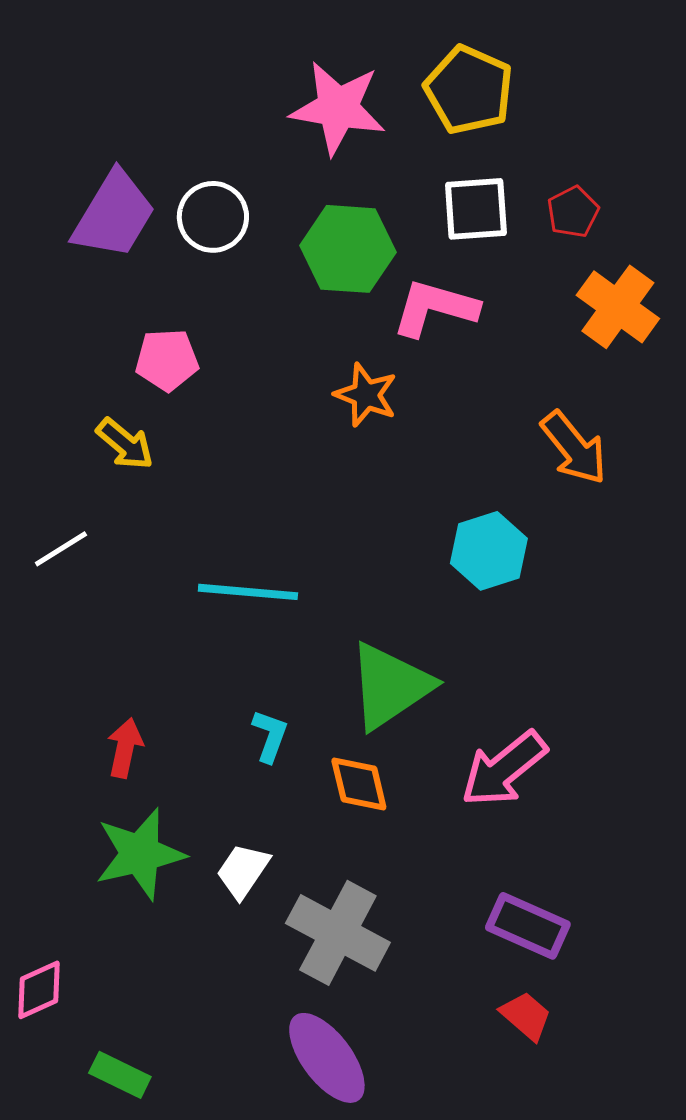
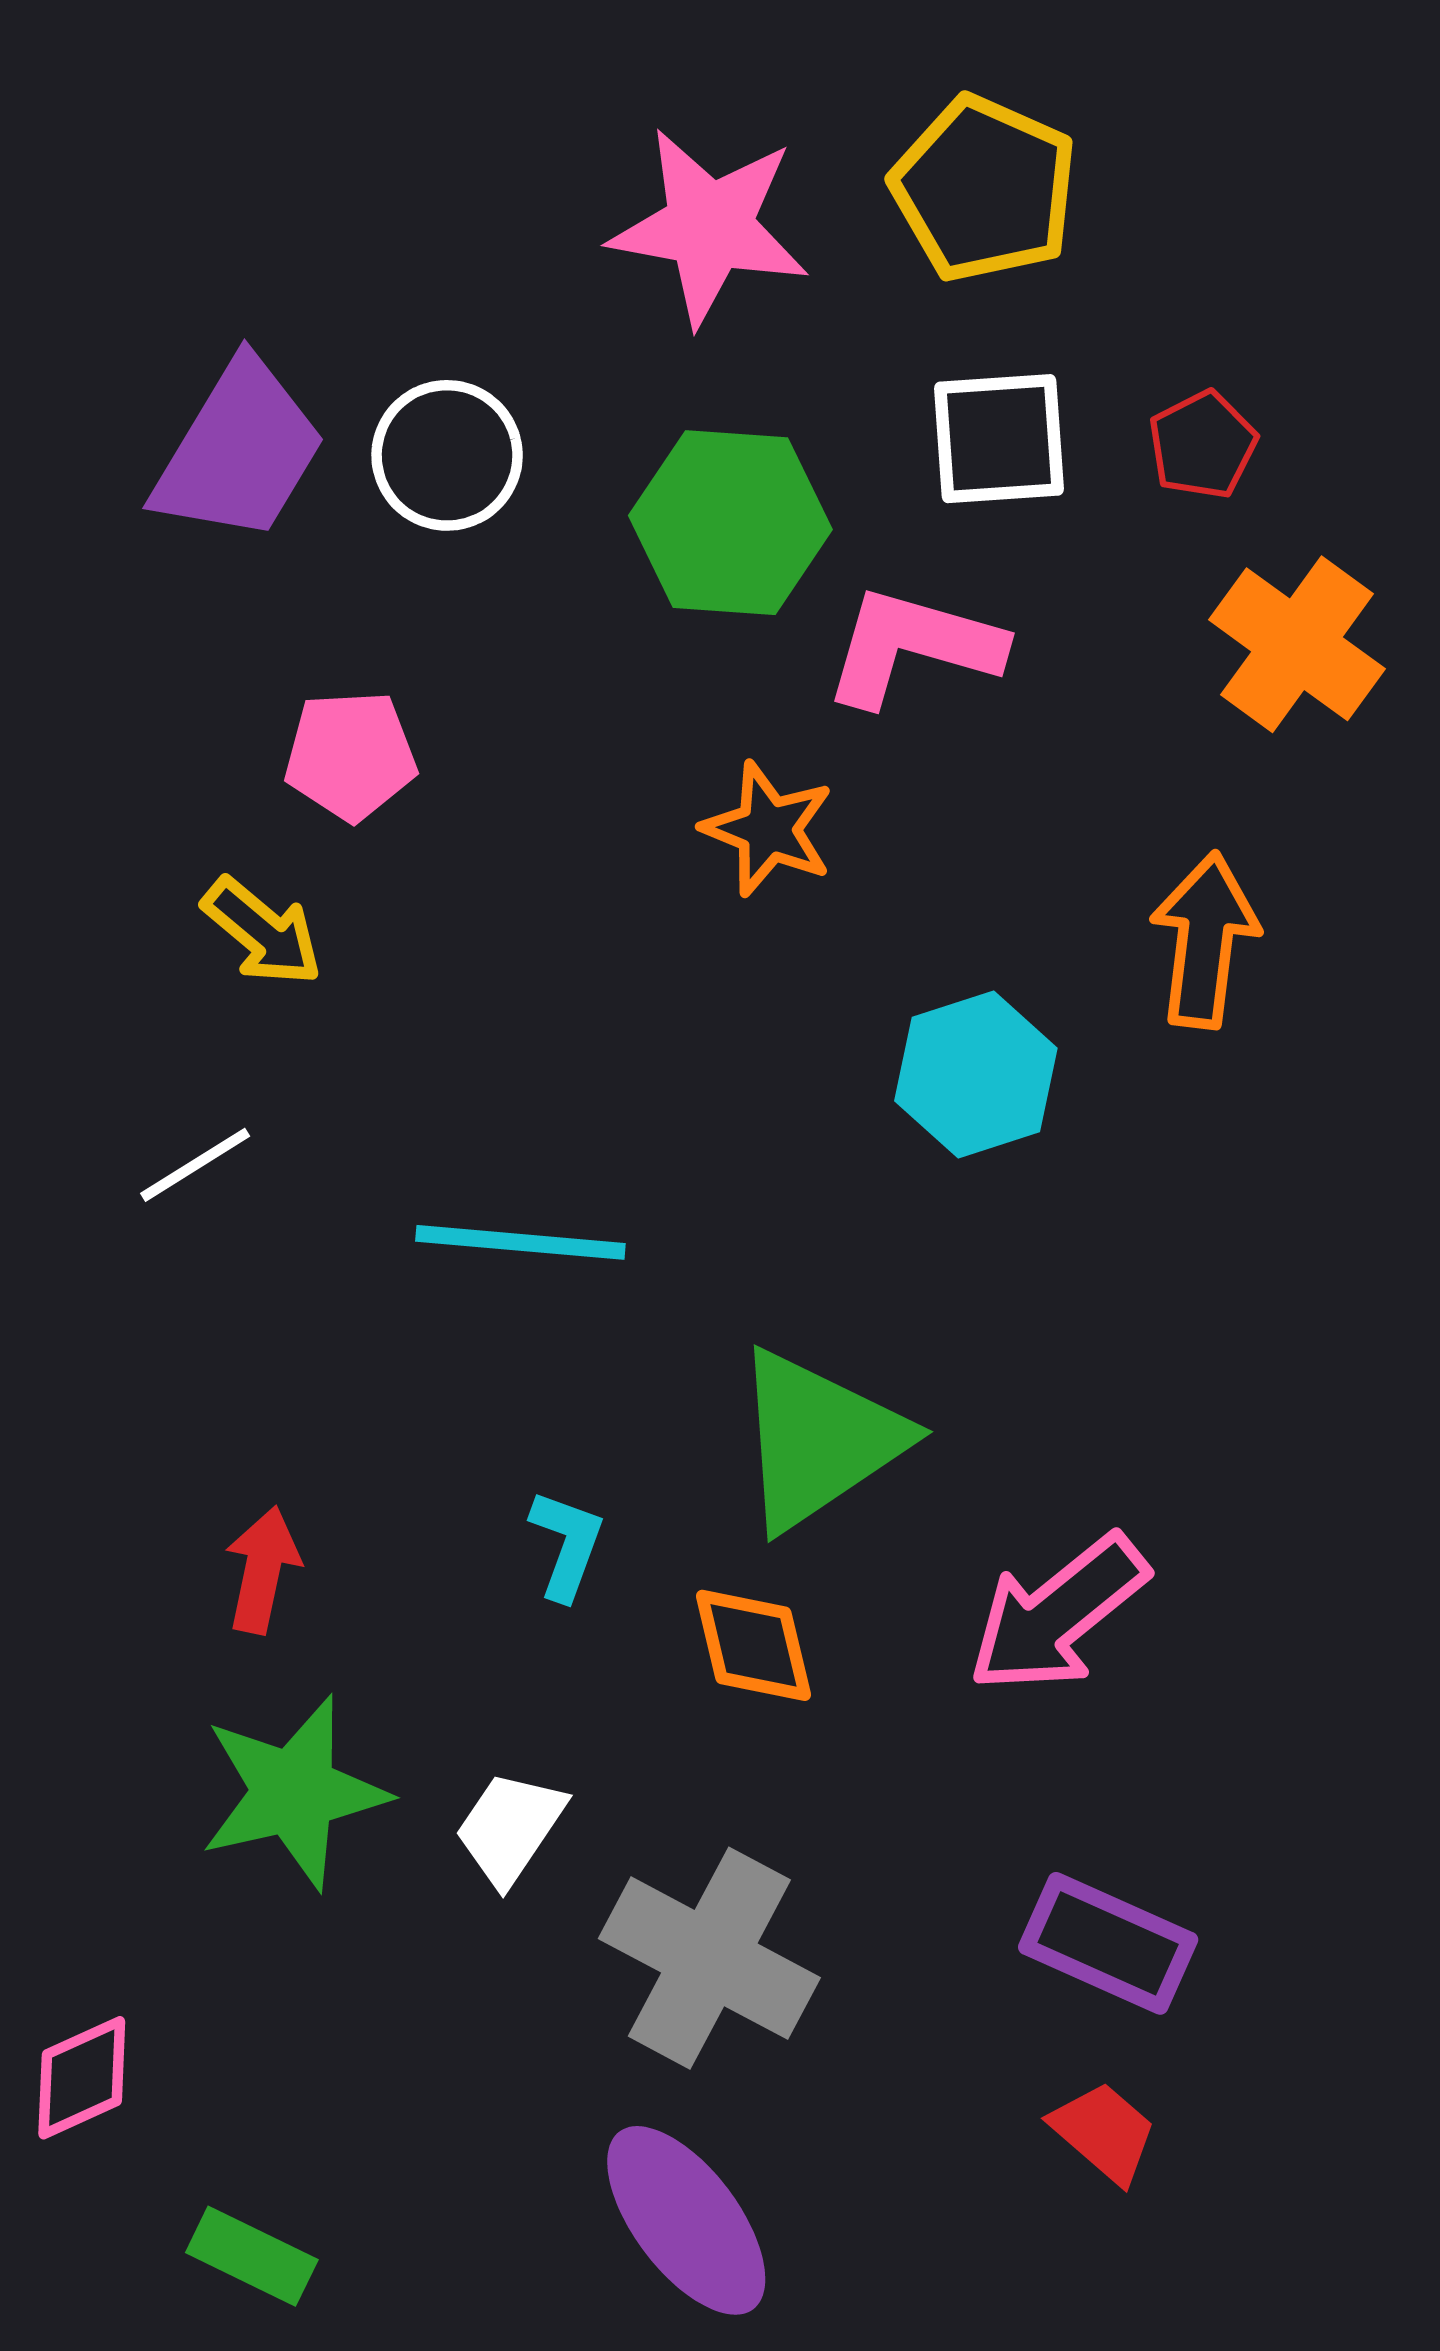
orange arrow: (574, 448) -> (1205, 940), turned -134
white line: (61, 549) -> (195, 1165), moved
cyan hexagon: (489, 551) -> (976, 1075), moved

